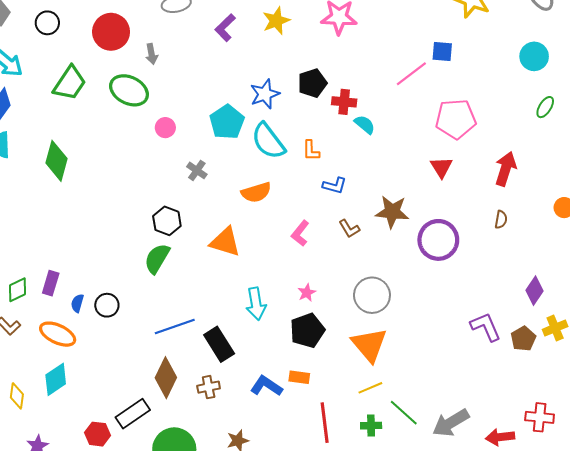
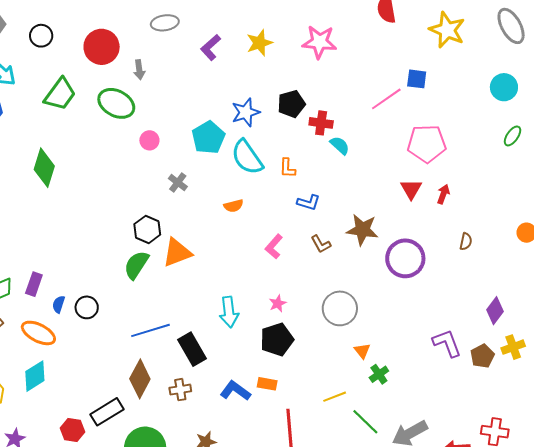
red arrow: (506, 169) -> (443, 194), moved, size x0.6
orange semicircle: (256, 192) -> (234, 206), size x0.7
orange triangle: (225, 242) -> (177, 253), moved, turned -40
orange triangle: (369, 345) -> (362, 351), moved, size x0.5
green cross: (371, 426) -> (379, 374), moved, turned -36

